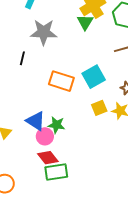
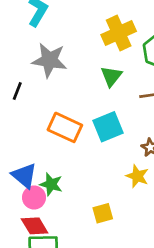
green triangle: (85, 22) -> (111, 76), moved
yellow square: (99, 108) -> (103, 213), moved

